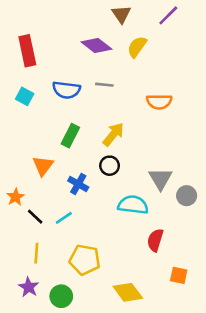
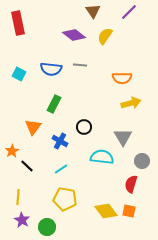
red rectangle: (27, 51) -> (18, 23), moved
yellow arrow: (113, 134) -> (131, 103), moved, turned 36
gray circle: (187, 196) -> (142, 161), moved
cyan line: (64, 218) -> (61, 169), moved
red semicircle: (155, 240) -> (131, 184), moved
yellow line: (36, 253) -> (18, 197), moved
orange square: (179, 275) -> (129, 211), moved
yellow diamond: (128, 292) -> (106, 211), moved

